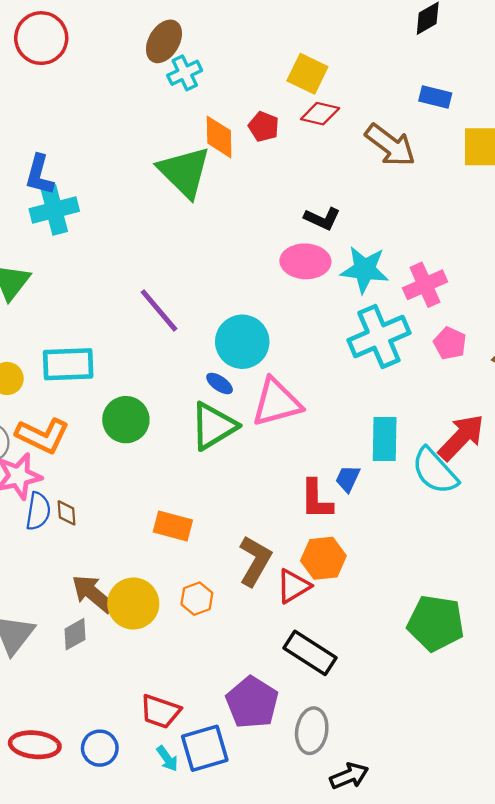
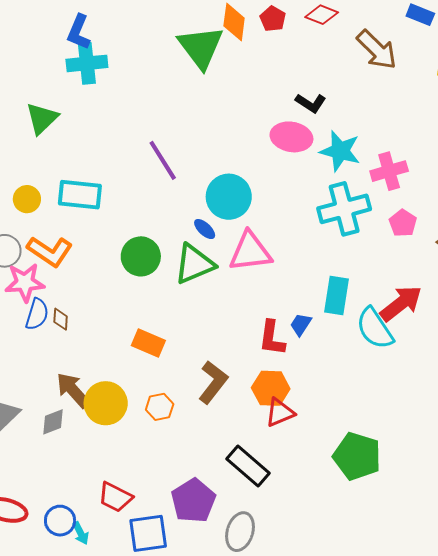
green circle: (126, 420) -> (141, 256), moved
red triangle: (293, 586) -> (280, 413), moved
cyan arrow: (167, 758) -> (81, 533), moved

